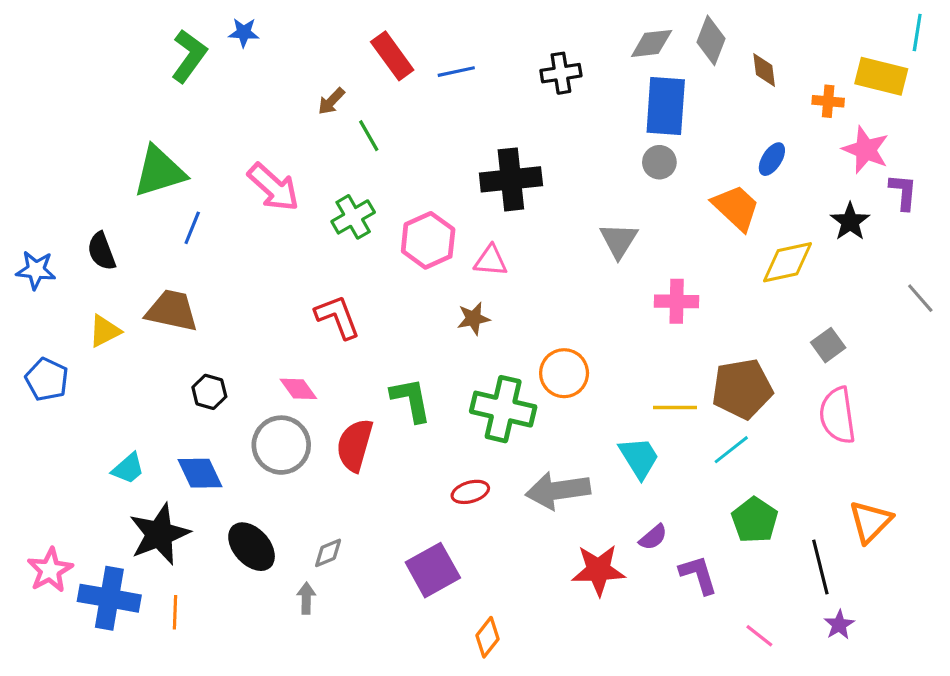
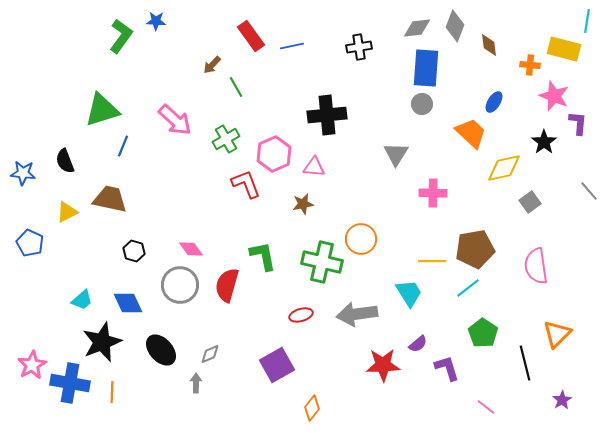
red L-shape: (337, 317) -> (246, 184), moved
gray square: (828, 345) -> (530, 202), moved
purple star: (839, 625) -> (562, 400), moved

